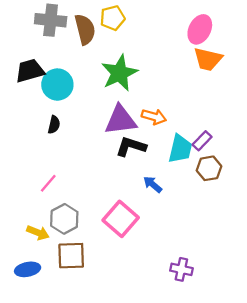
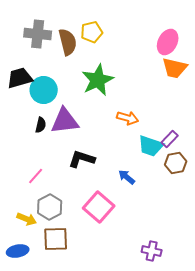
purple triangle: (121, 120) -> (65, 121), moved
black L-shape: (131, 147) -> (82, 159), moved
cyan trapezoid: (180, 149) -> (151, 146), turned 96

